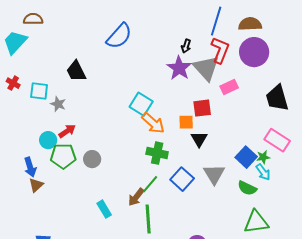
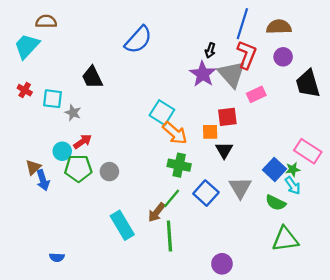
purple circle: (254, 52) -> (283, 57), size x0.6
black trapezoid: (277, 98) -> (308, 84), moved
brown triangle: (36, 185) -> (33, 167), moved
cyan rectangle: (104, 209) -> (122, 225), size x1.5

